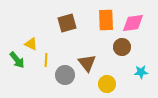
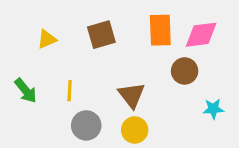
yellow triangle: (31, 44) -> (47, 39), moved, turned -48
gray circle: (65, 75) -> (86, 125), moved
yellow circle: (107, 84) -> (135, 130), moved

